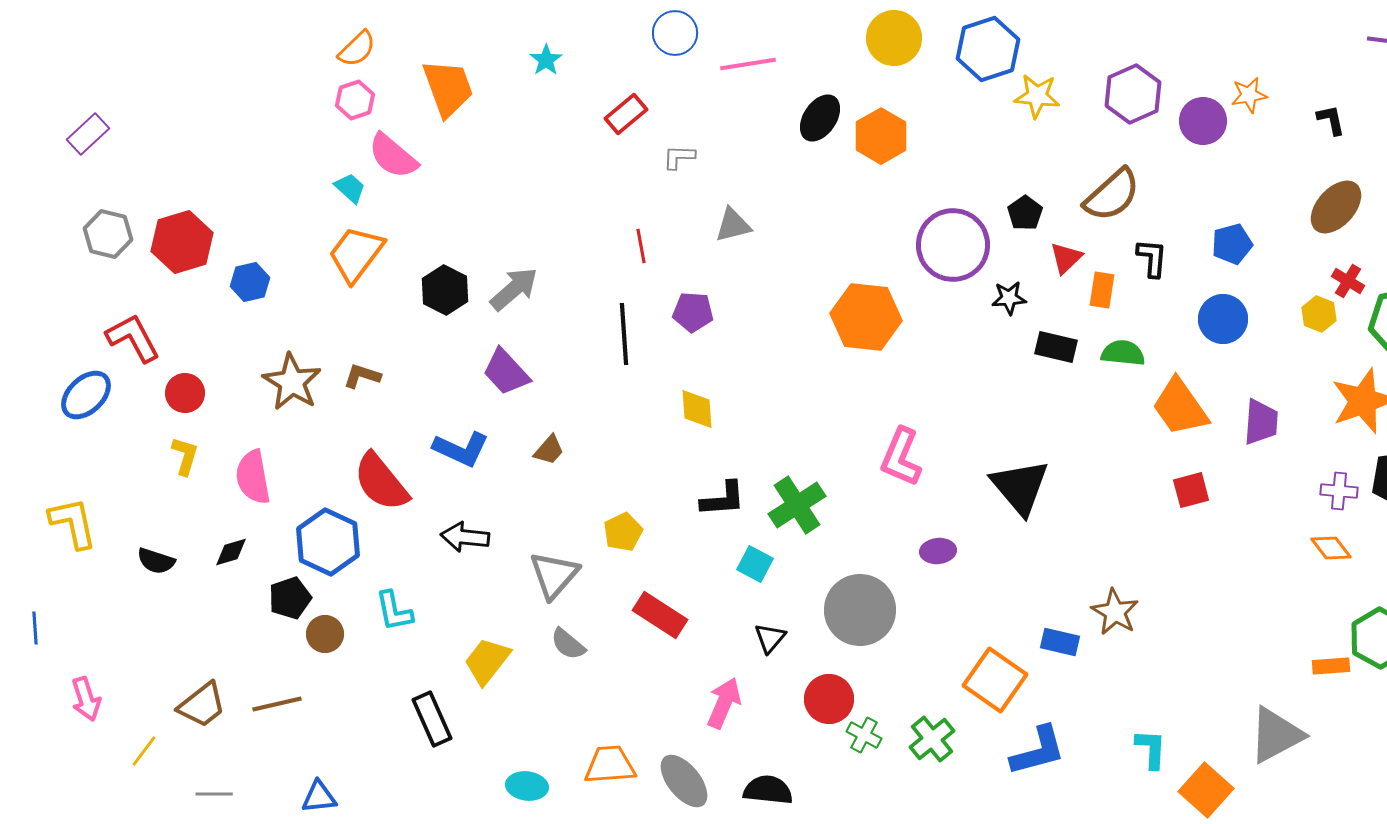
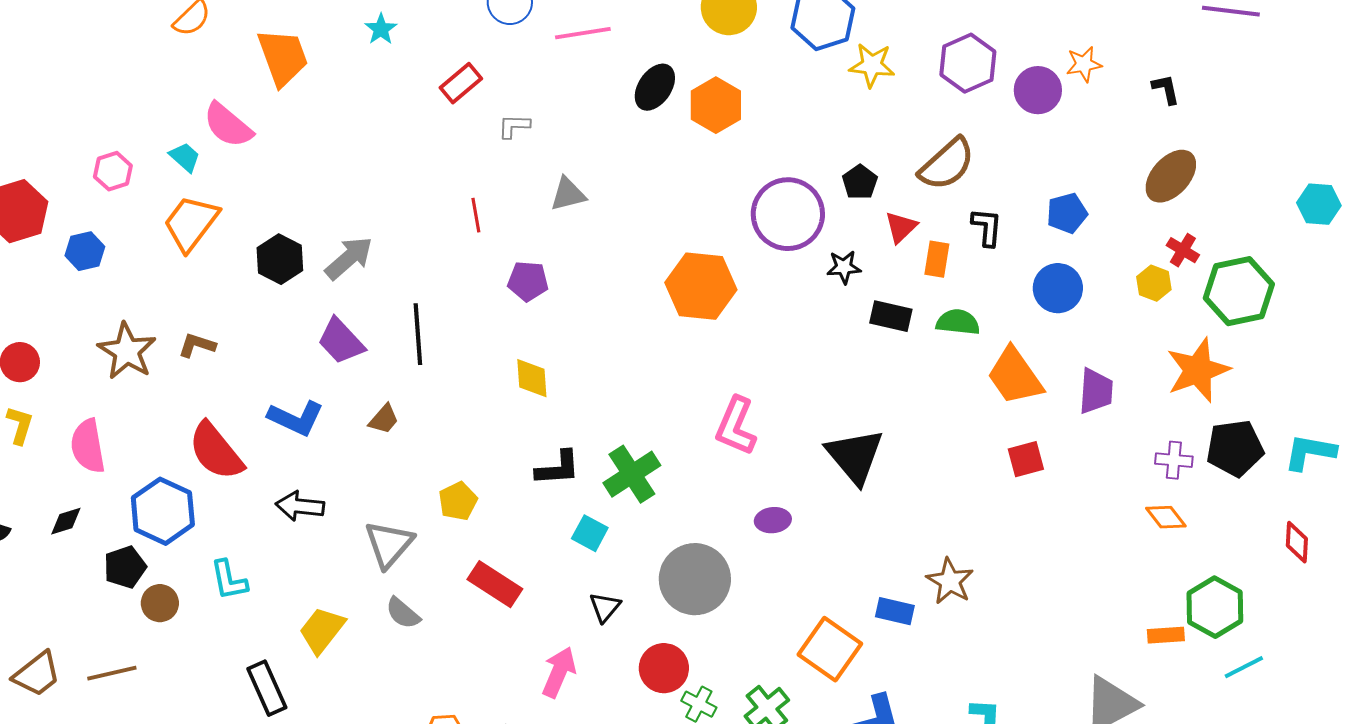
pink hexagon: (355, 100) -> (113, 171), moved
black line: (624, 334) -> (418, 334), moved

